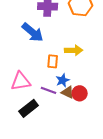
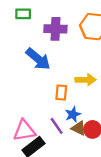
pink triangle: (21, 81) -> (24, 131), moved
purple line: (49, 90) -> (57, 126), turned 35

